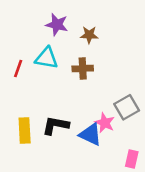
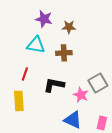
red line: (18, 68) -> (25, 74), moved
black L-shape: (56, 125) -> (54, 85), moved
blue triangle: (90, 134) -> (73, 120), moved

